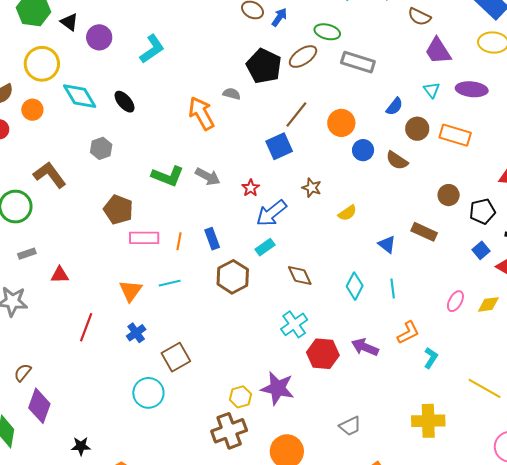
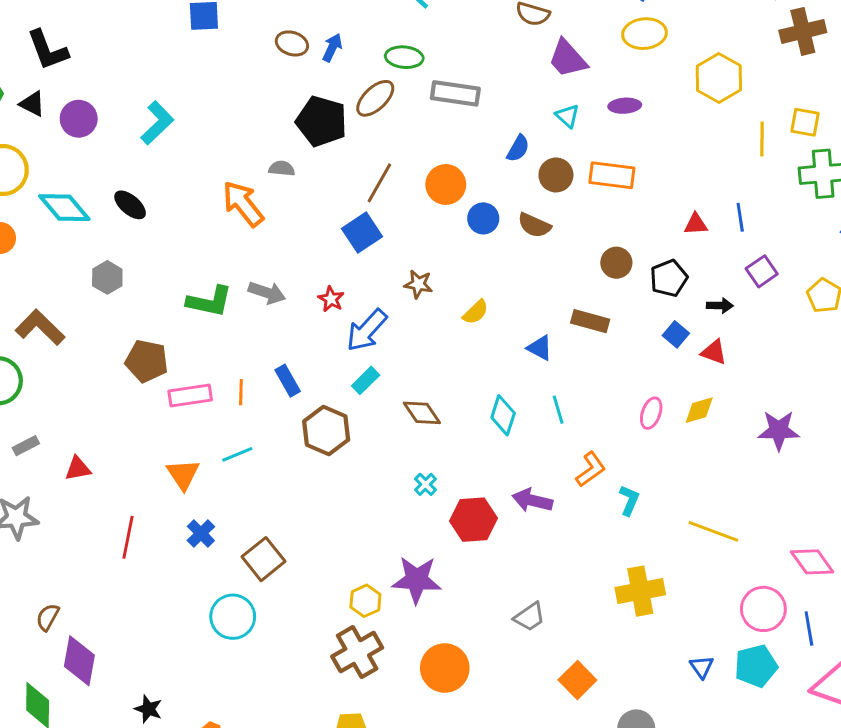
purple ellipse: (472, 89) -> (625, 106), size x0.7
cyan cross: (294, 324) -> (426, 484), size x0.6
black star: (81, 446) -> (148, 709), turned 30

